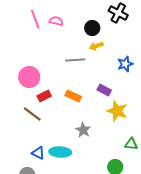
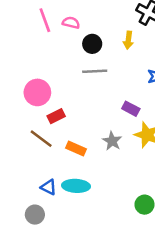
black circle: (92, 28) -> (92, 44), moved
yellow arrow: (96, 46) -> (128, 40), moved, turned -64
orange rectangle: (73, 96) -> (76, 149), moved
gray star: (83, 130) -> (112, 141), moved

